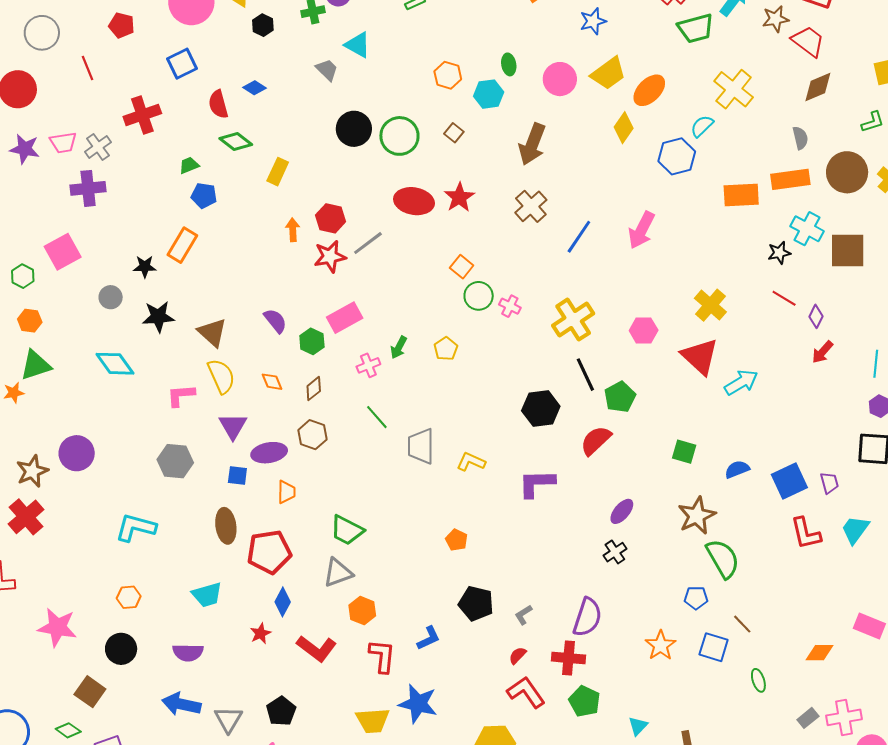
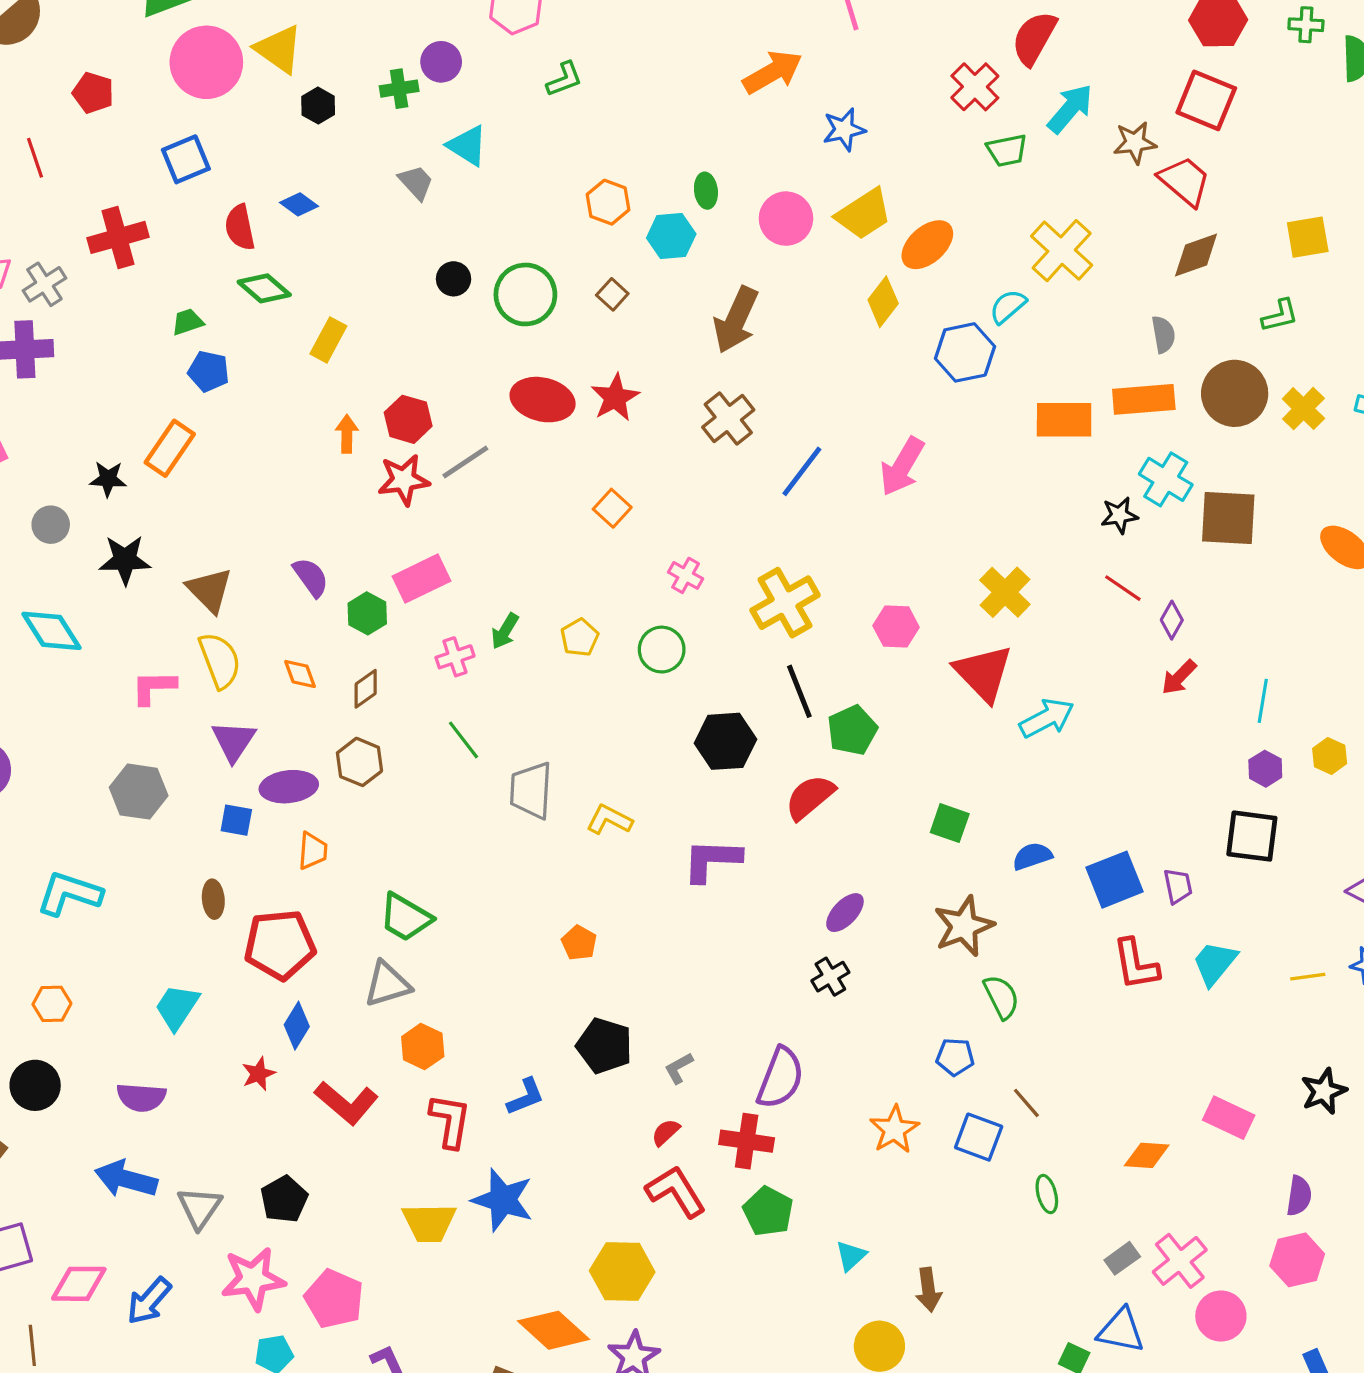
green trapezoid: (696, 28) -> (1007, 150), size x0.7
black circle: (354, 129) -> (454, 279), size x0.6
green circle: (479, 296) -> (662, 650), moved
brown ellipse: (226, 526) -> (213, 899), size x0.7
green semicircle: (723, 559) -> (1001, 997), size x0.7
cyan trapezoid: (207, 595) -> (177, 1007), turned 136
pink cross: (844, 717) -> (1180, 1261), turned -32

